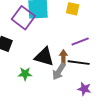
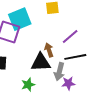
brown arrow: (63, 57) -> (49, 50), moved
purple star: (84, 89) -> (68, 83), moved

